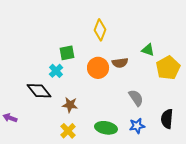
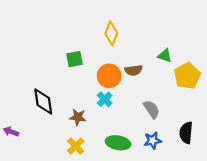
cyan cross: (56, 71) -> (105, 99), moved
black diamond: (39, 91) -> (43, 101), turned 30

